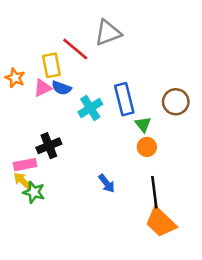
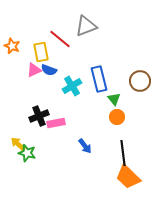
orange star: (15, 78) -> (12, 46), moved
pink rectangle: (25, 165) -> (56, 123), moved

